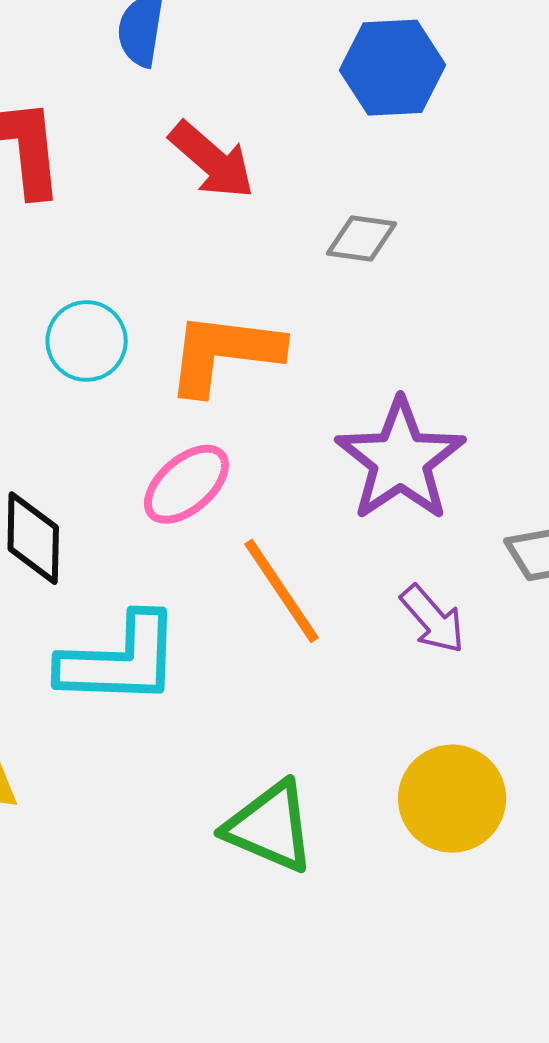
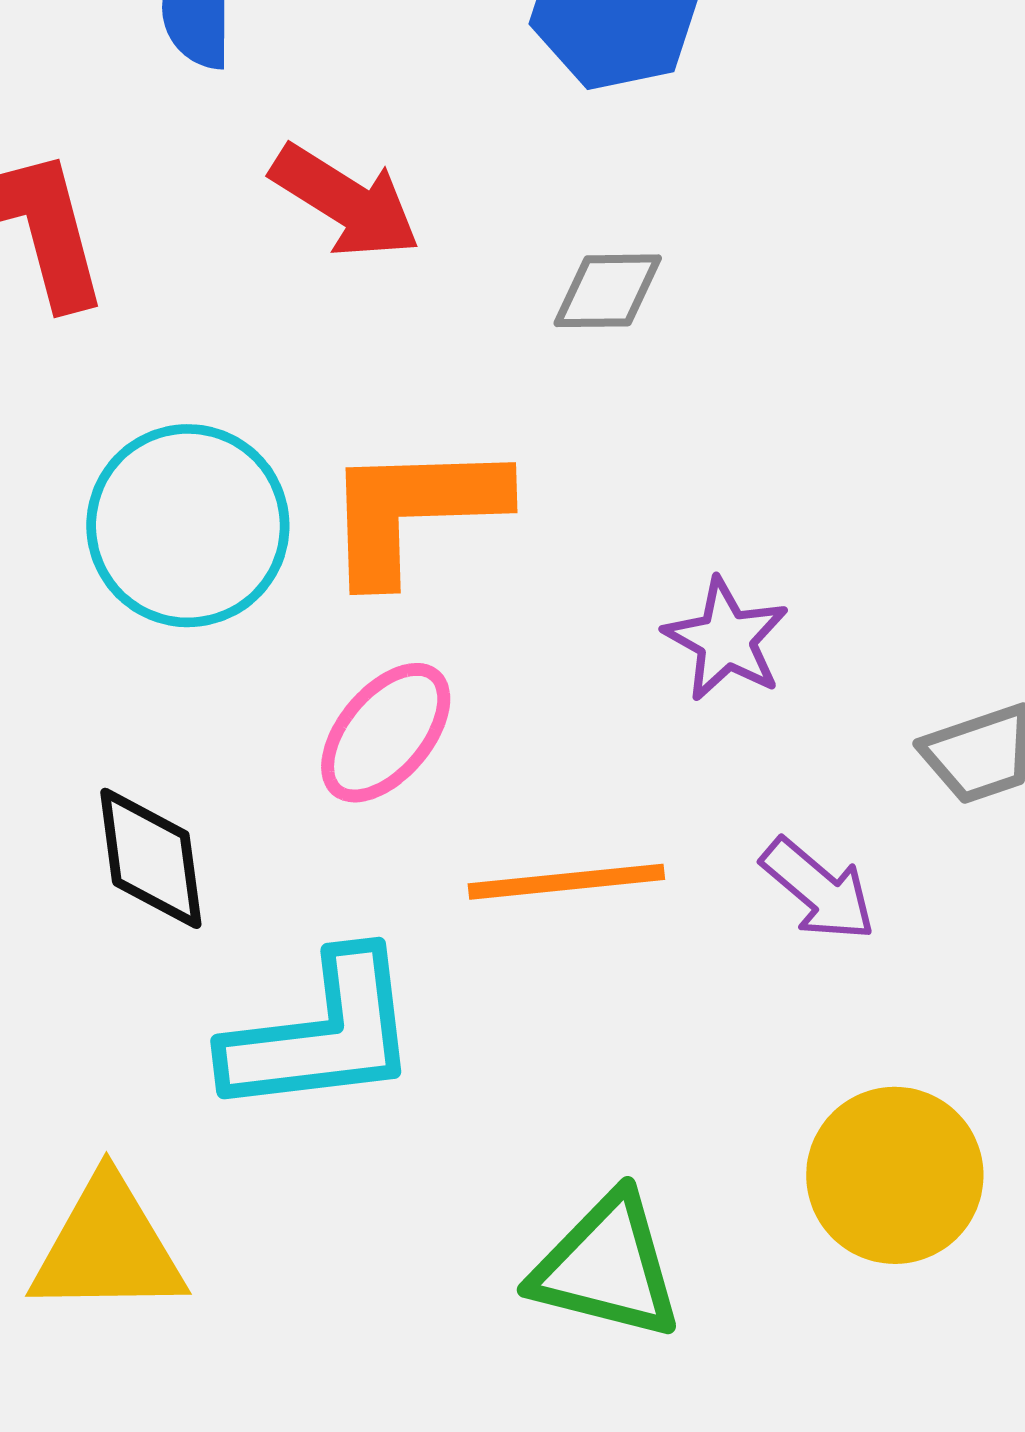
cyan circle: (87, 341) -> (188, 526), size x1.5
purple star: (400, 460) -> (726, 639), size x0.6
orange line: (282, 591) -> (566, 882), turned -53

